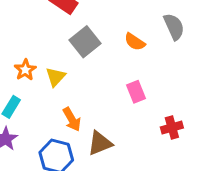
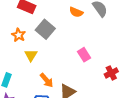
orange semicircle: (135, 42) -> (76, 12), moved
orange star: (25, 70) -> (19, 35), moved

